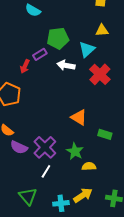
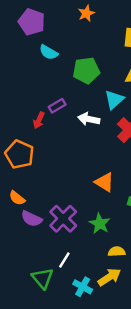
green pentagon: (58, 38) -> (86, 70), moved
yellow semicircle: (89, 166) -> (117, 252), moved
white line: (46, 171) -> (64, 260), moved
cyan cross: (61, 203) -> (83, 287), turned 35

